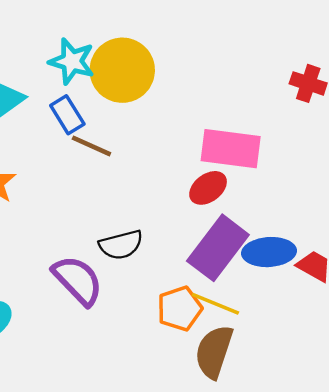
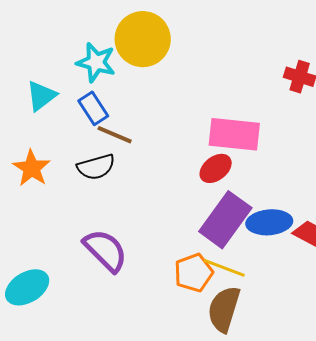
yellow circle: (122, 70) -> (143, 39), moved
black semicircle: (121, 245) -> (96, 167), moved

